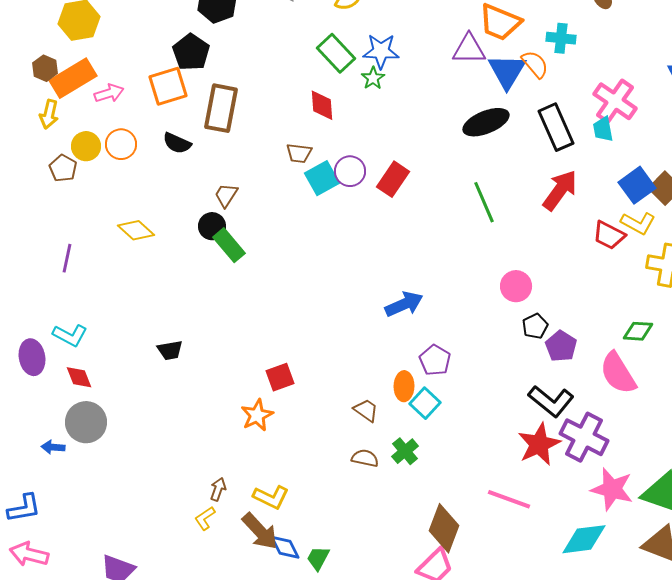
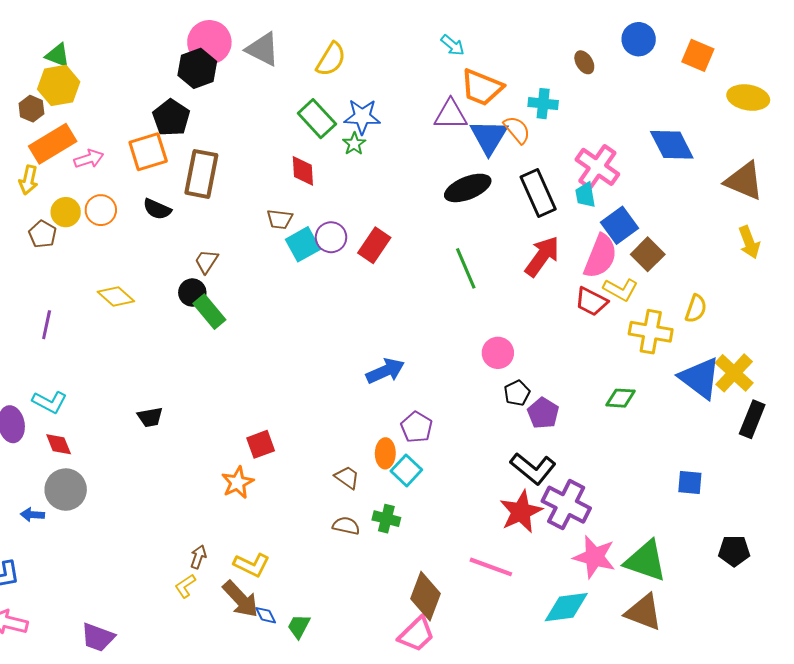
brown hexagon: (45, 68) -> (31, 109), moved
blue square: (637, 185) -> (620, 225), moved
pink semicircle: (618, 373) -> (600, 256), moved, turned -126
green cross: (405, 451) -> (386, 519), turned -36
blue diamond: (285, 547) -> (266, 615), size x0.7

